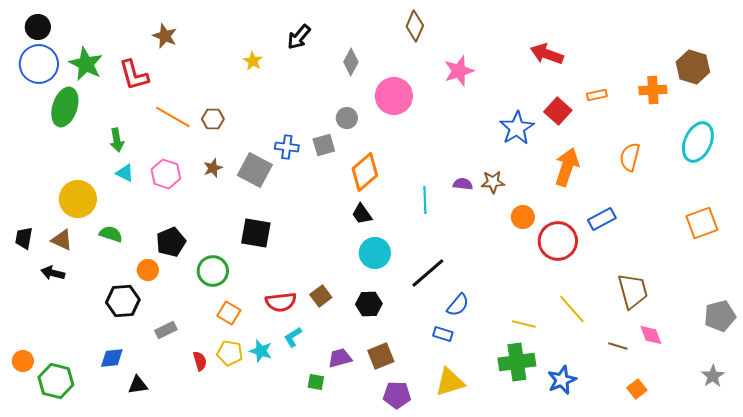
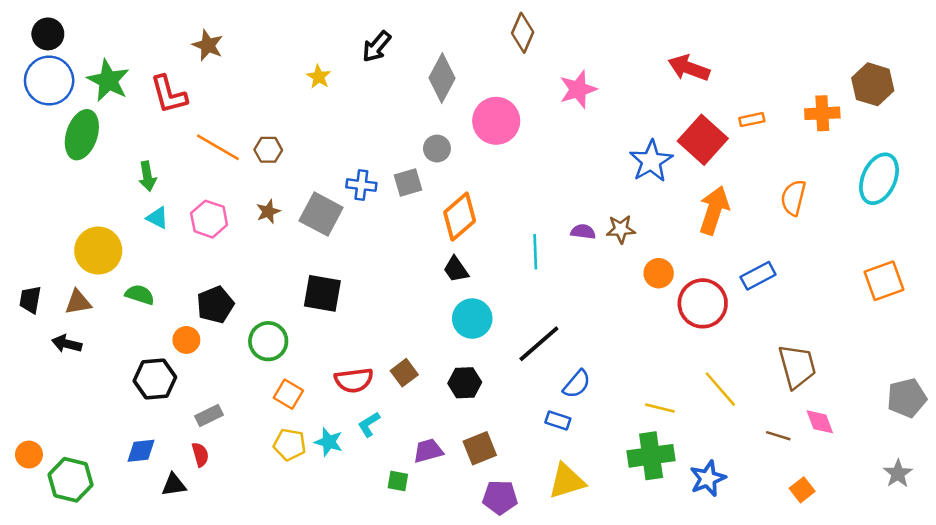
gray diamond: (351, 62) -> (442, 78), size x1.4
red square: (558, 111) -> (703, 140), size x1.4
brown triangle: (62, 240) -> (78, 302), turned -35
red semicircle: (200, 361) -> (200, 455), moved

